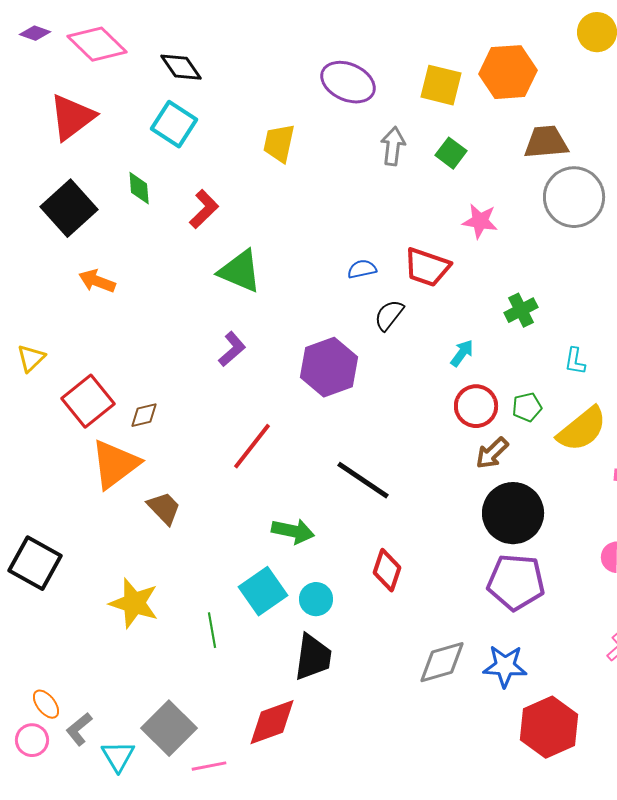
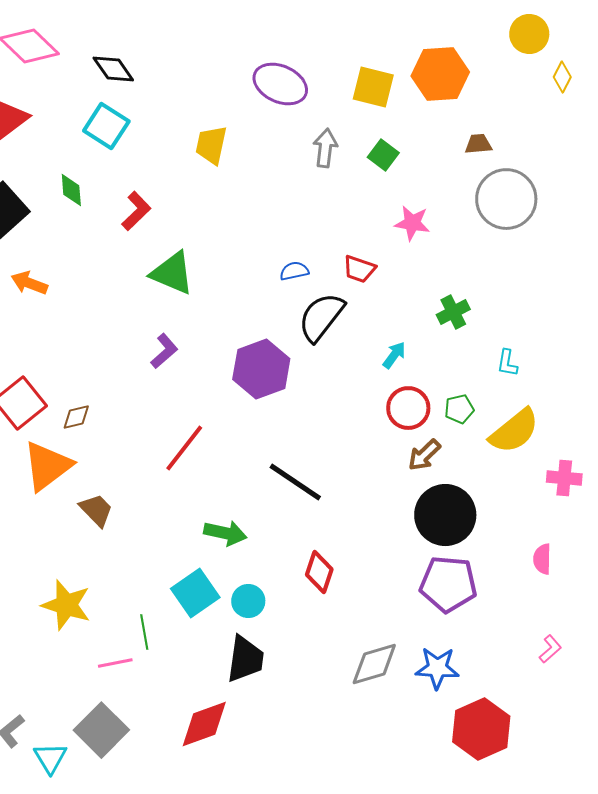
brown trapezoid: (546, 142) -> (478, 144), size x0.6
red trapezoid: (427, 267) -> (359, 269), size x0.7
black semicircle: (389, 315) -> (321, 317), size x1.6
pink line: (209, 766) -> (115, 663), moved

